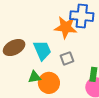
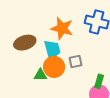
orange star: (66, 27) -> (62, 28), moved
orange circle: (49, 83) -> (54, 67), moved

